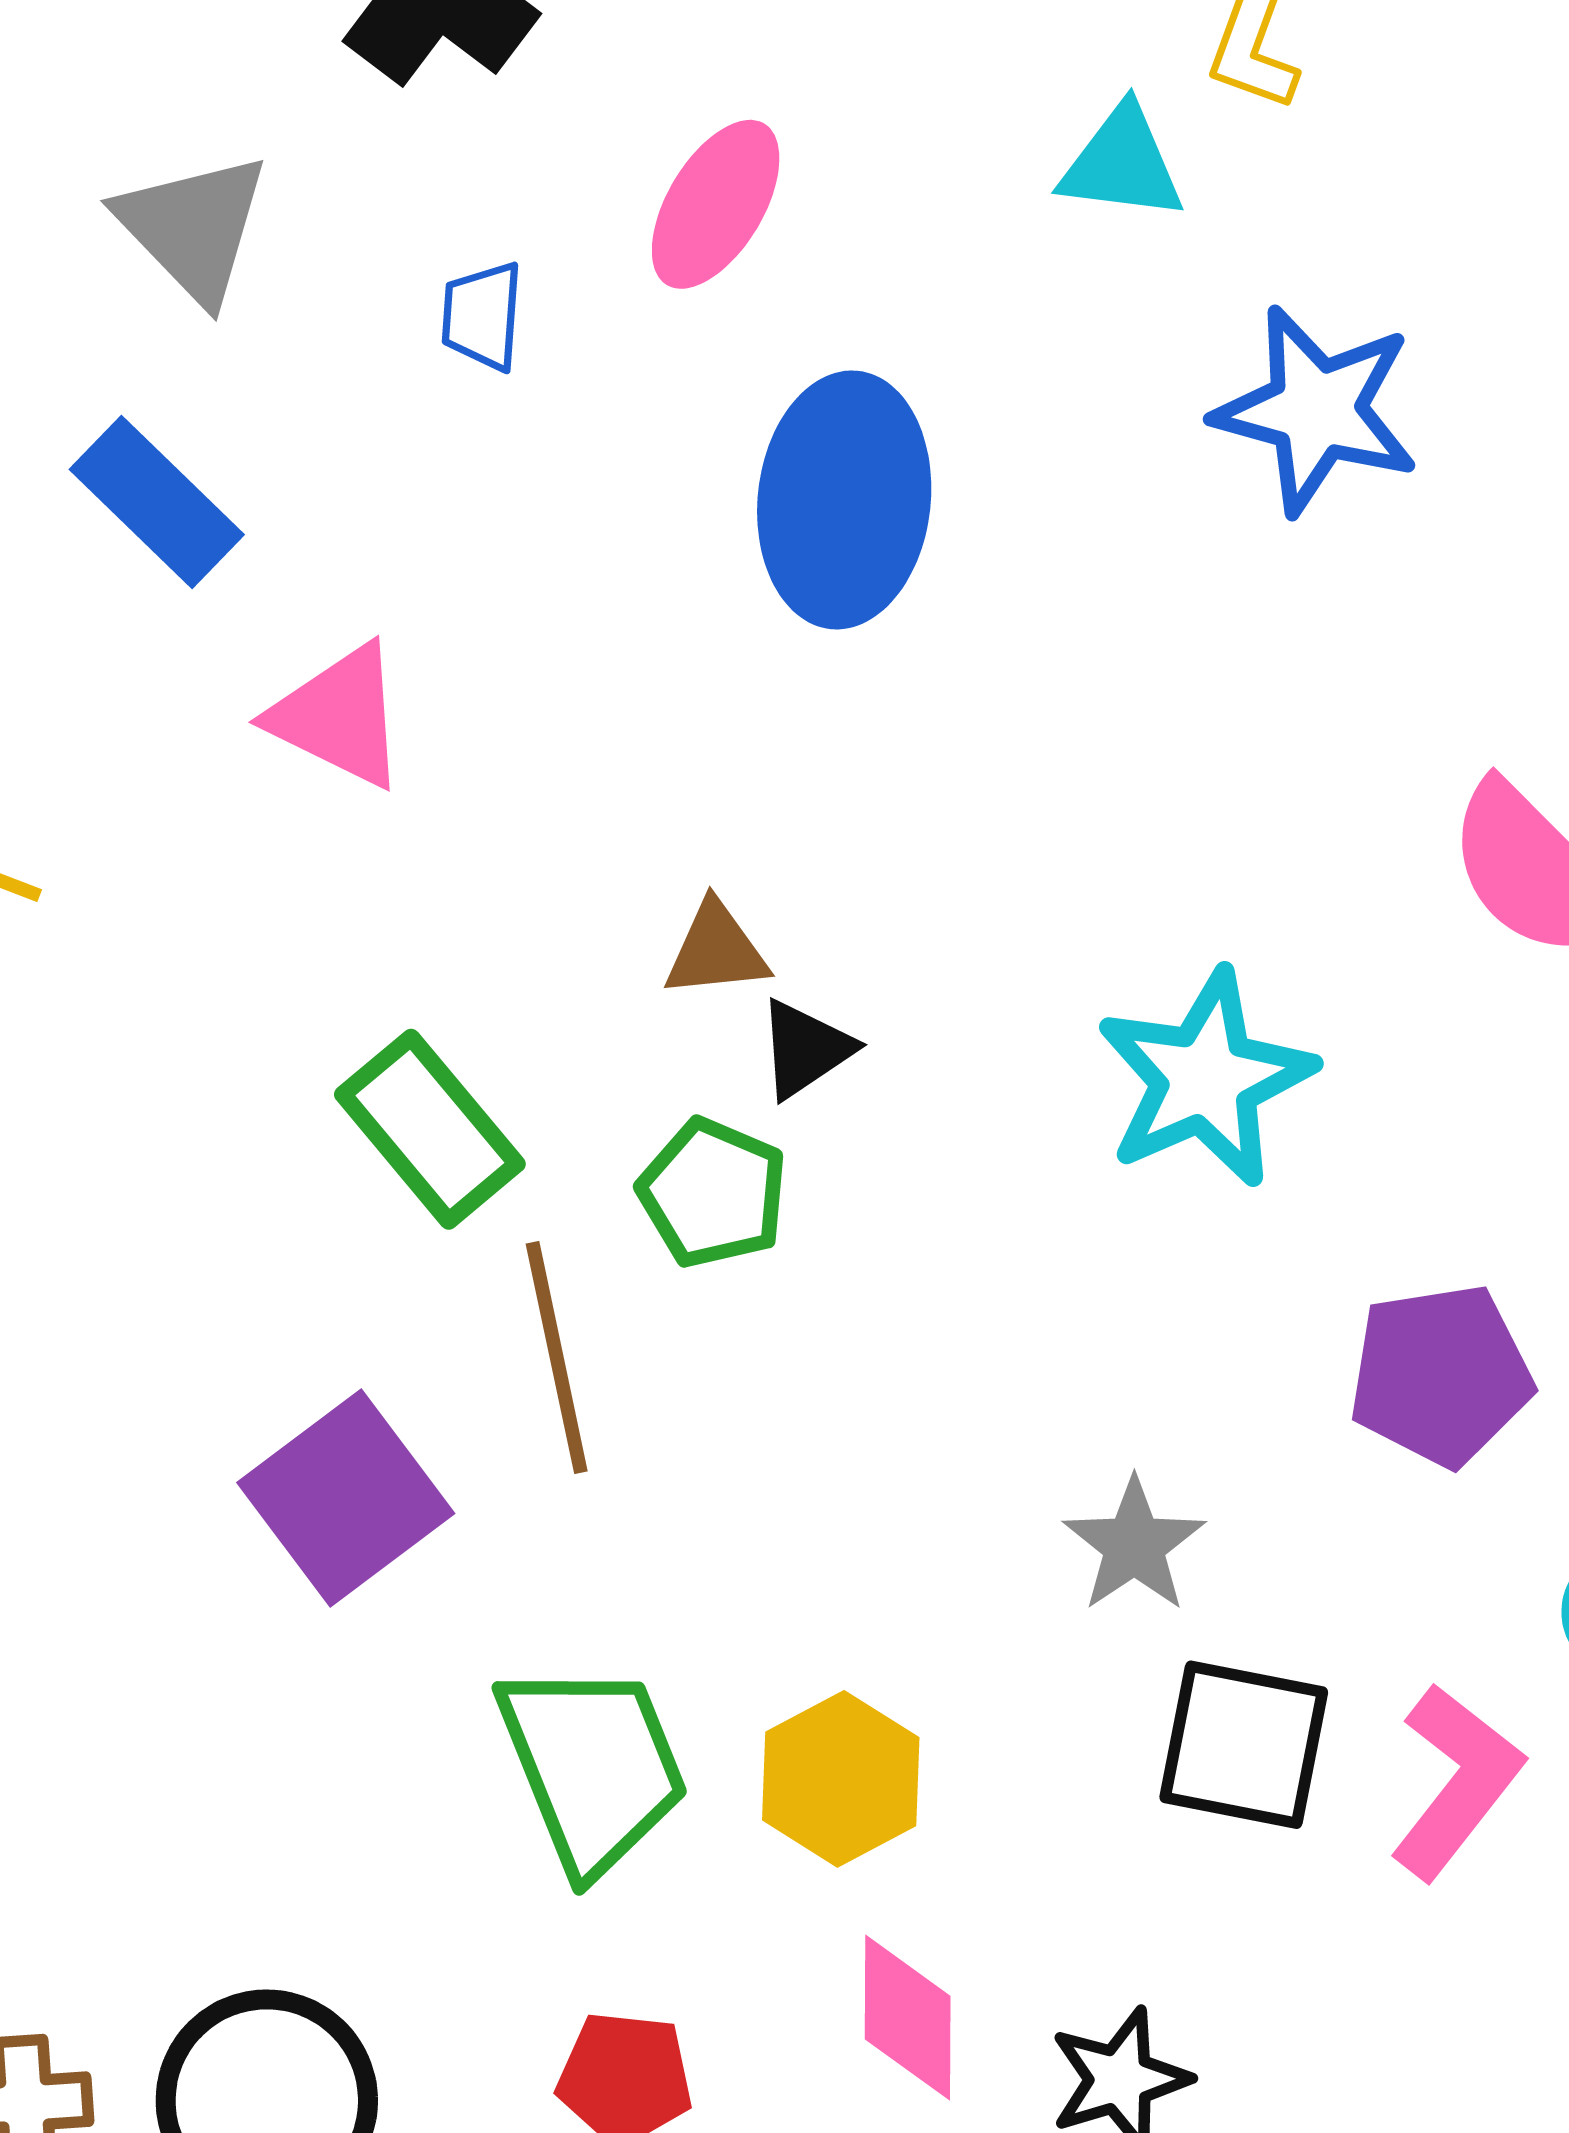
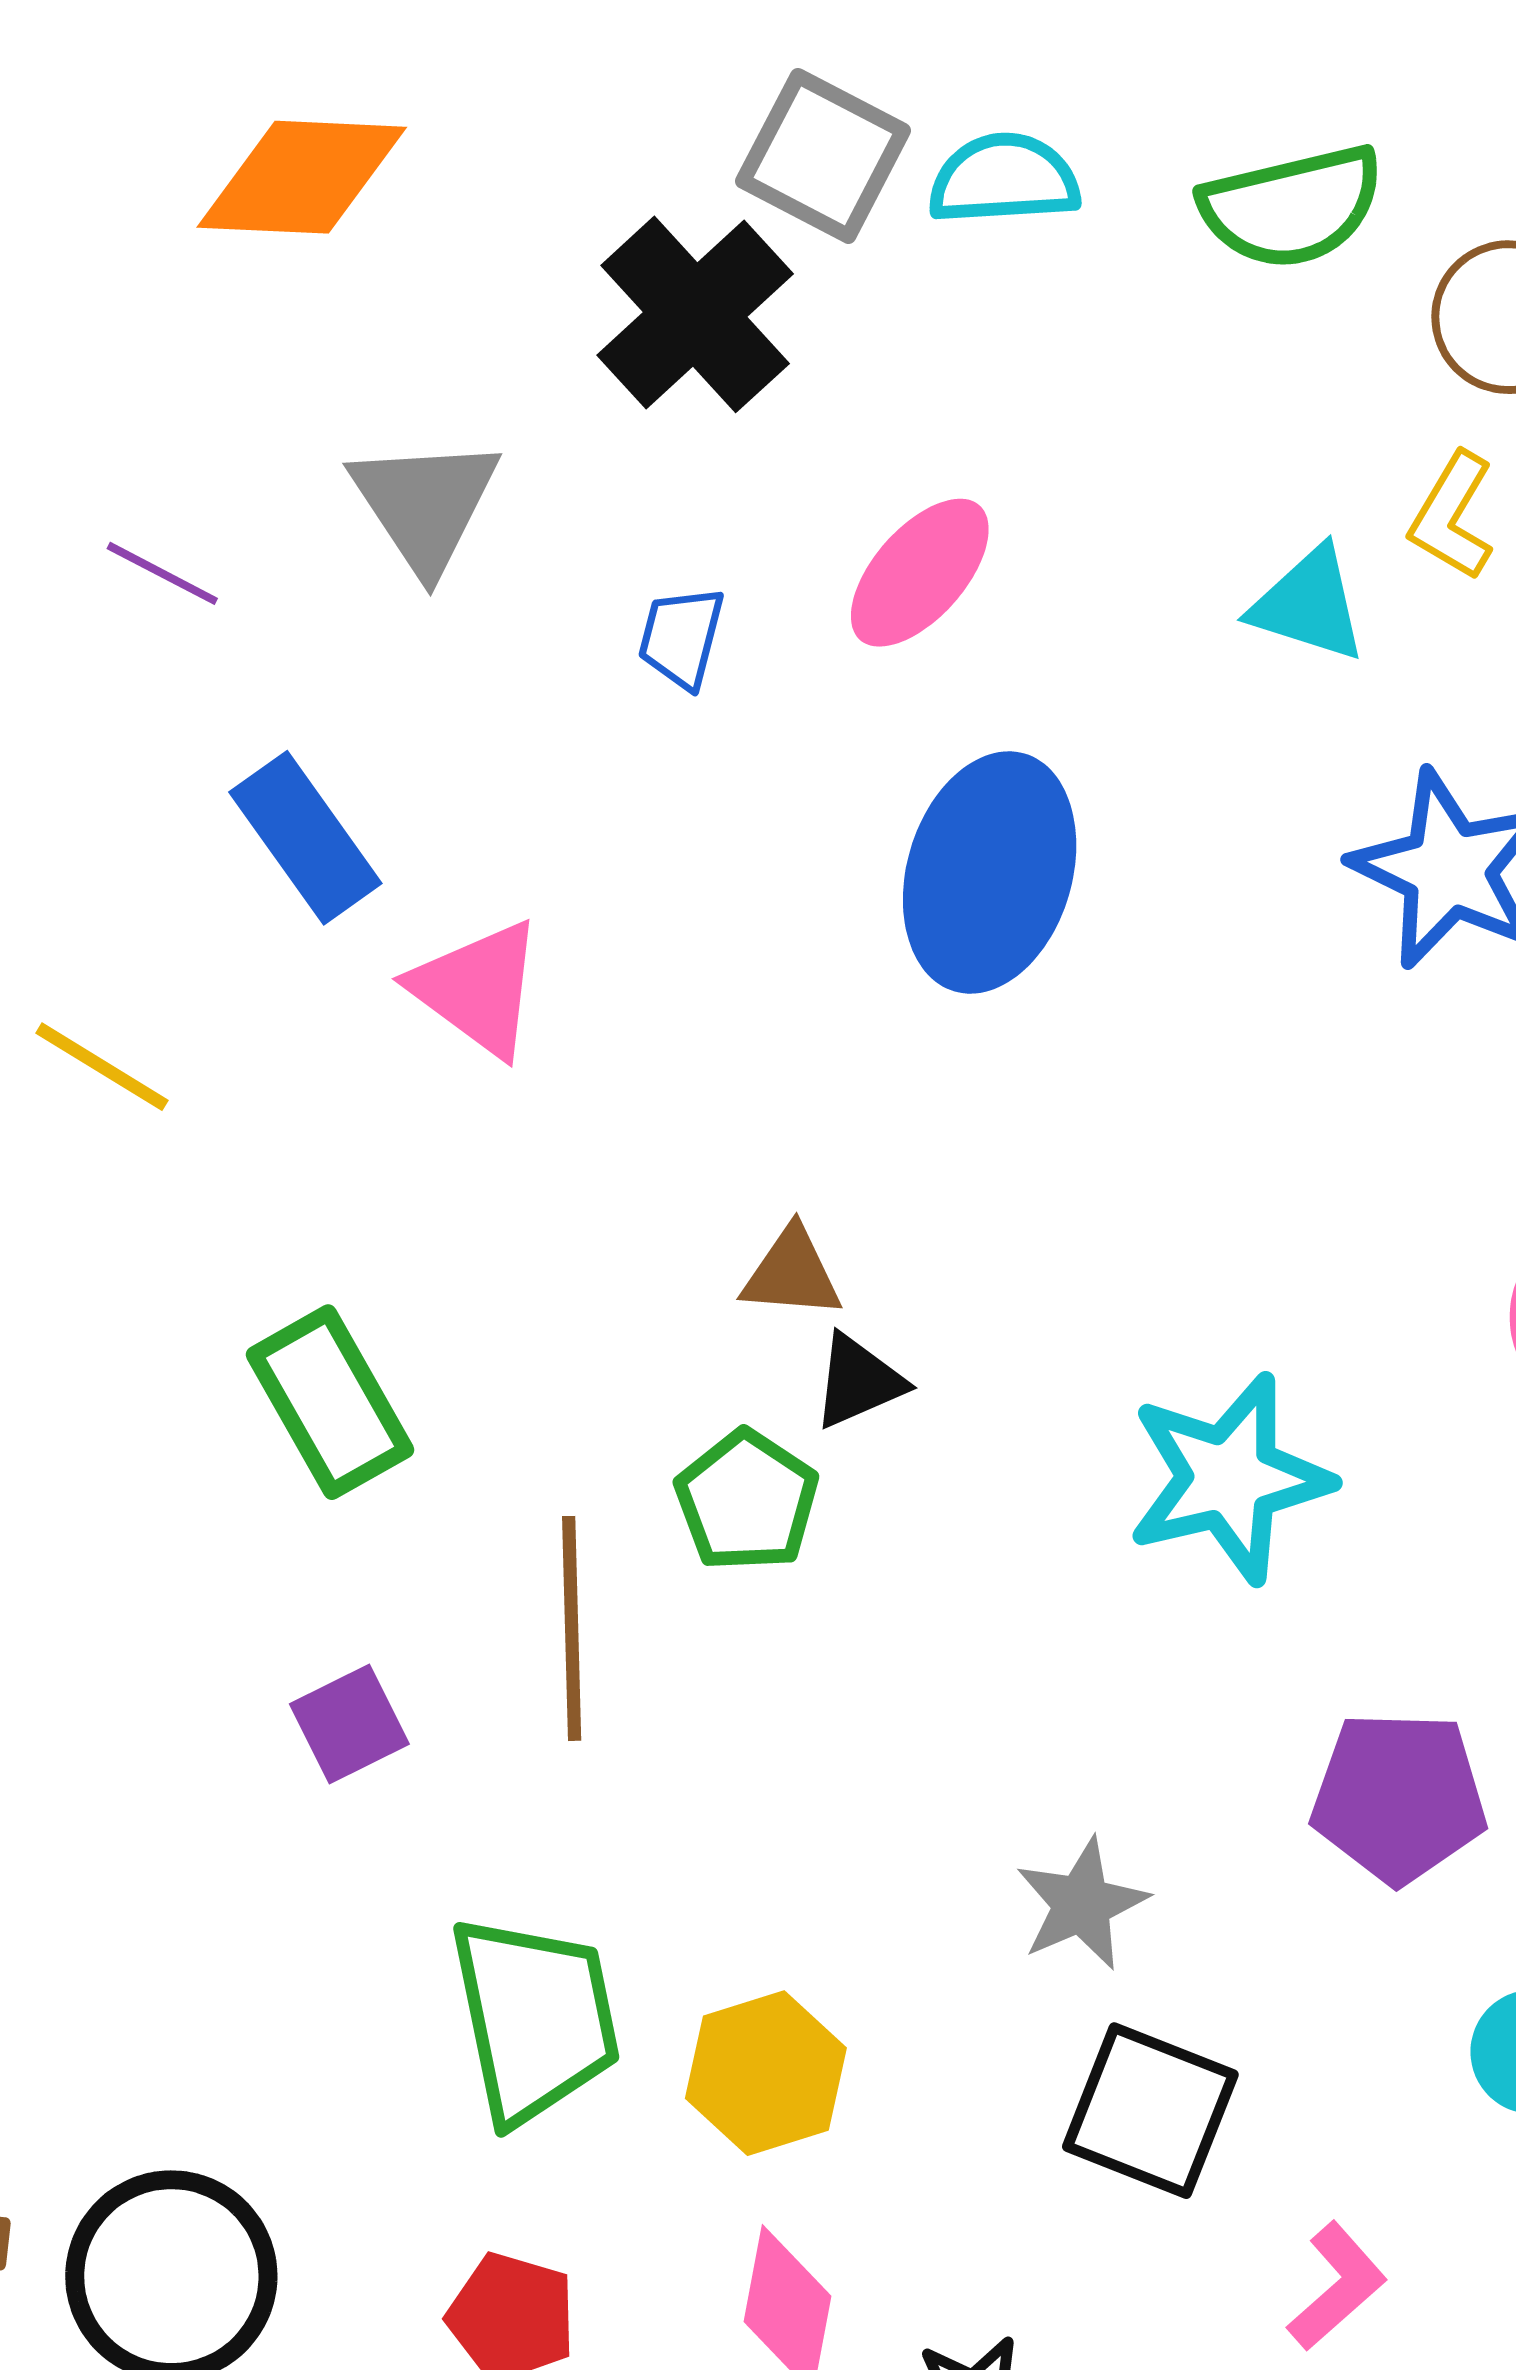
blue rectangle: (157, 502) -> (305, 838), moved
green rectangle: (430, 1129) -> (330, 1402), moved
purple square: (346, 1498) -> (349, 1724), size x0.6
pink L-shape: (1456, 1781) -> (1337, 2286), moved, size x0.7

